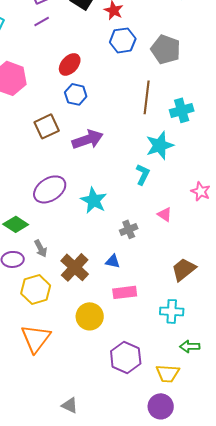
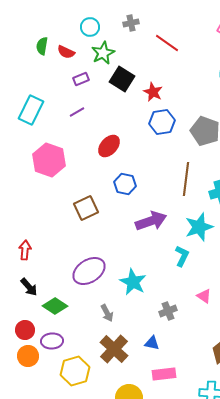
purple line: (42, 21) -> (77, 112), moved
blue hexagon: (76, 94) -> (125, 184), moved
purple arrow: (88, 139) -> (151, 221), moved
gray arrow: (41, 248) -> (107, 313), moved

